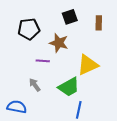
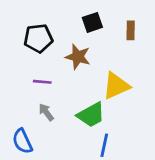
purple line: (43, 61) -> (42, 82), moved
blue semicircle: (17, 107) -> (22, 141), turned -126

